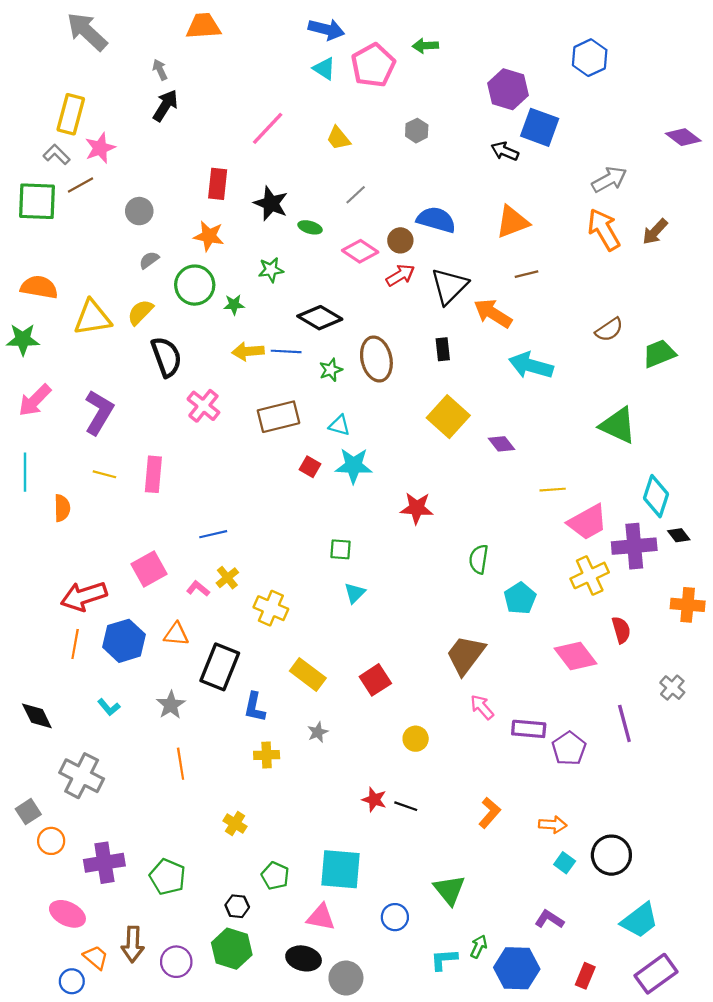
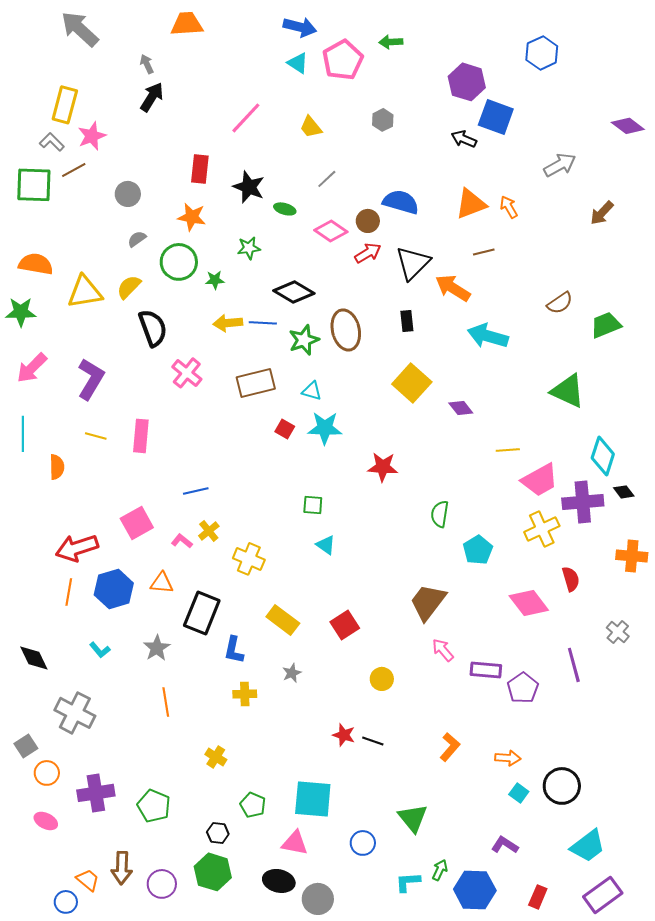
orange arrow: (604, 230) -> (509, 207), moved, size x0.6
green star: (331, 370) -> (304, 340), size x1.4
cyan triangle: (355, 593) -> (326, 545), turned -40
pink ellipse: (67, 914) -> (46, 821), moved, size x0.7

